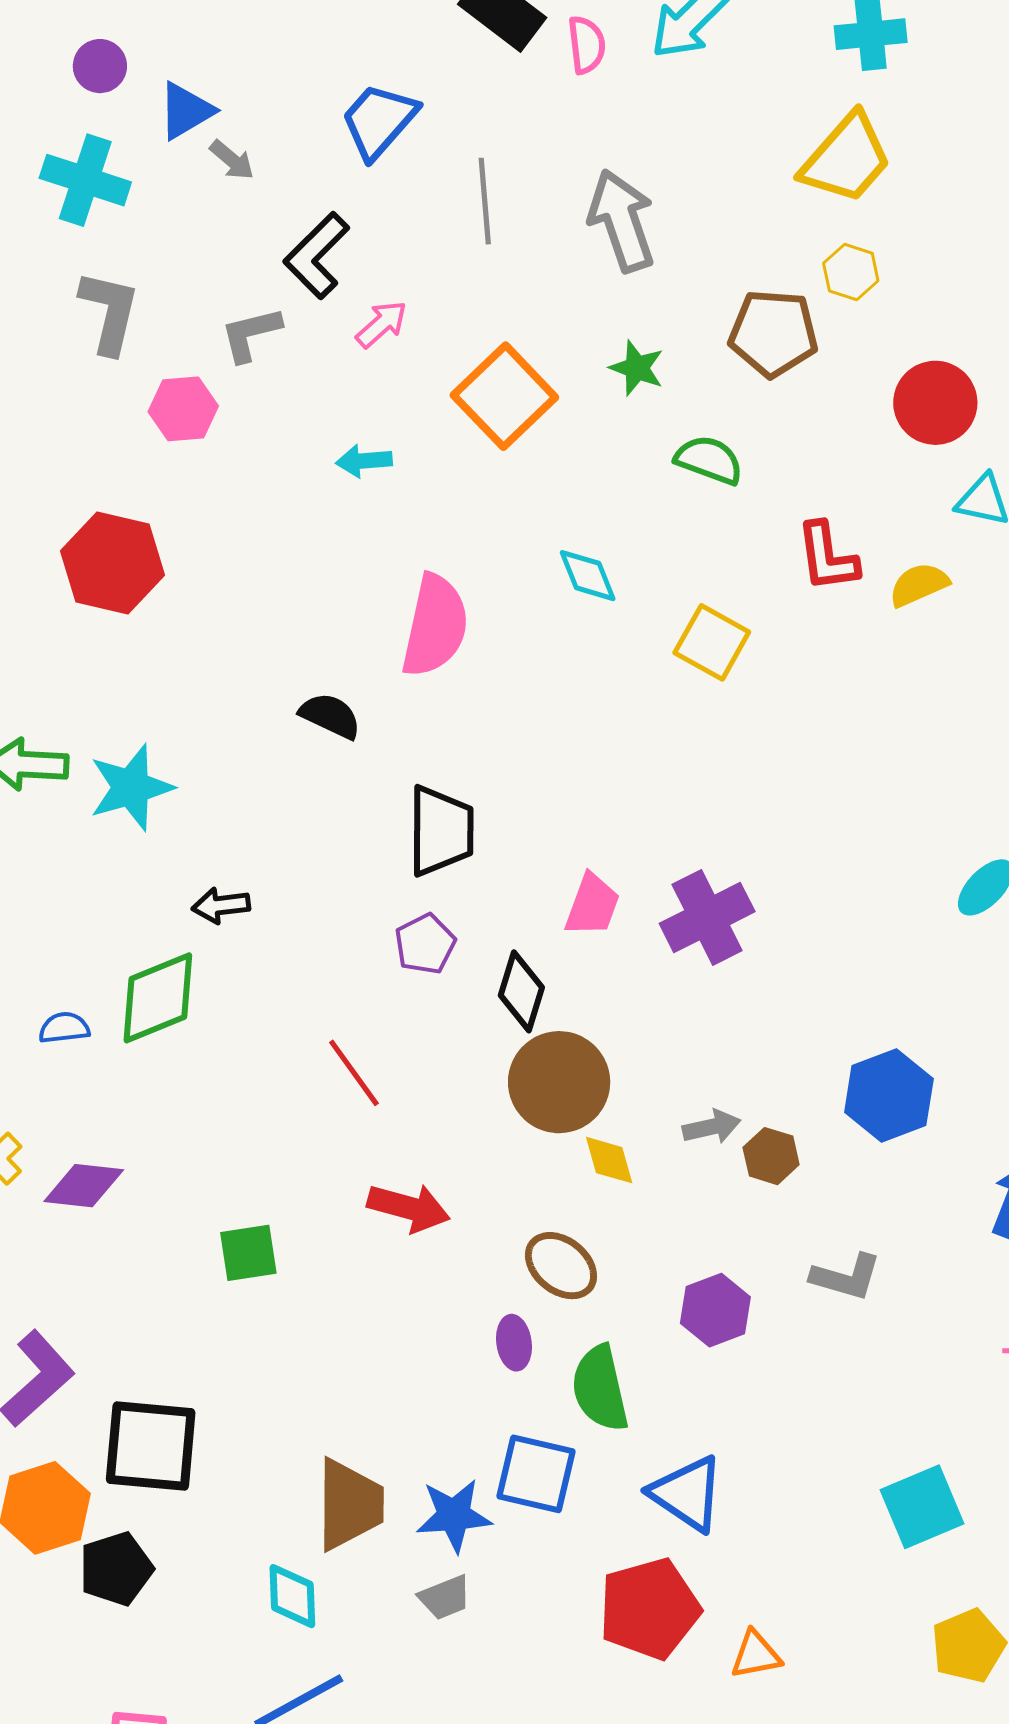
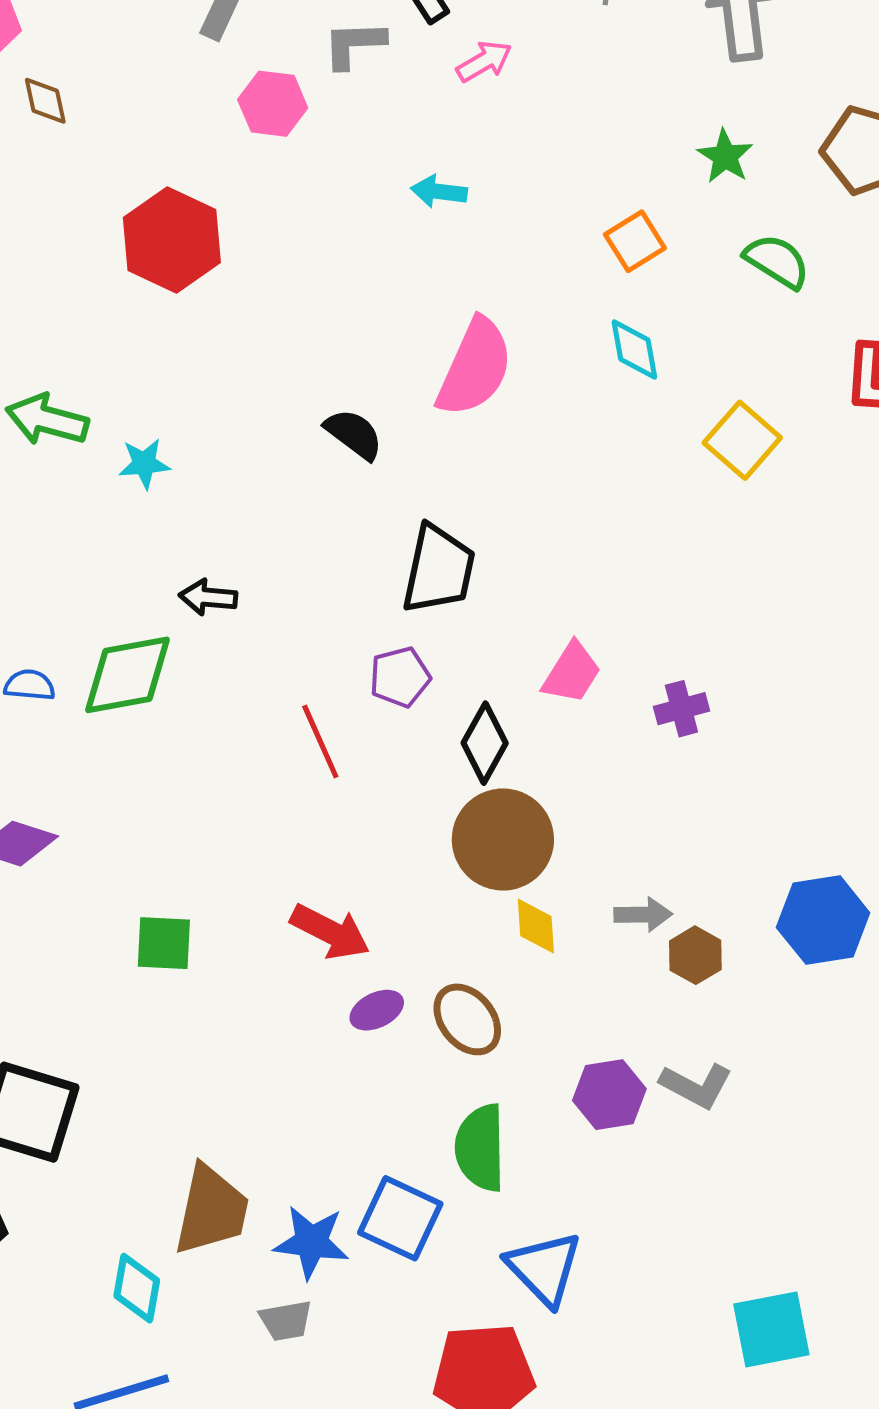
orange square: (504, 396) -> (635, 241), moved, size x0.6
cyan star: (131, 787) -> (144, 464), size x0.6
purple cross: (707, 918) -> (681, 709), size x0.6
red line: (354, 1073) -> (320, 742), moved
gray L-shape: (846, 1277) -> (696, 1086), moved
purple ellipse: (514, 1343) -> (377, 1010), moved, turned 60

